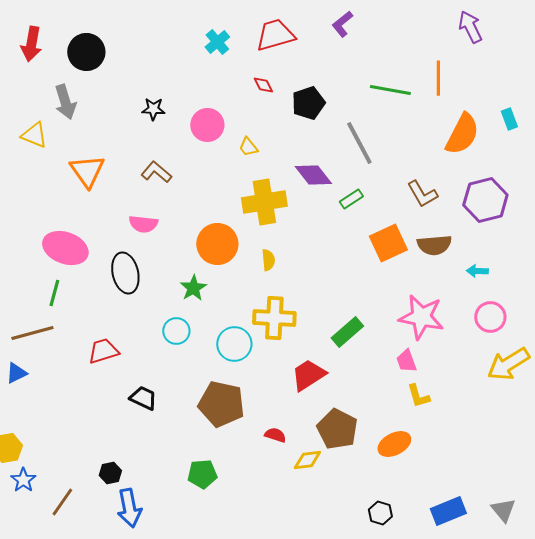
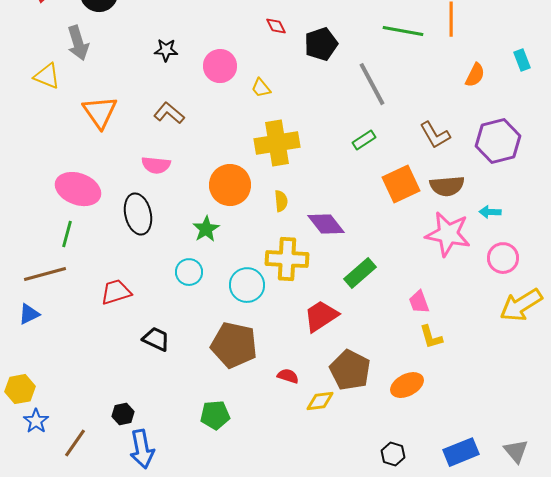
orange semicircle: (462, 134) -> (475, 75), size x0.6
purple diamond: (313, 175) -> (326, 224), moved
pink star: (421, 317) -> (448, 234), moved

